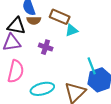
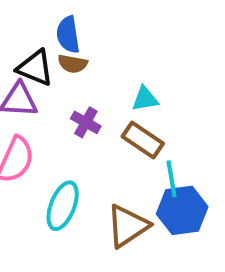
brown rectangle: (60, 17) -> (143, 140), moved
cyan ellipse: (42, 89) -> (63, 206), turned -65

